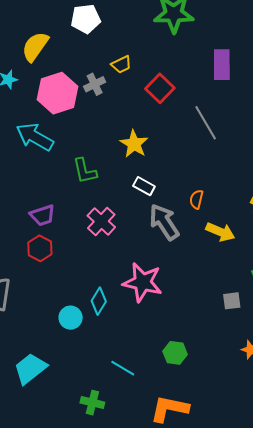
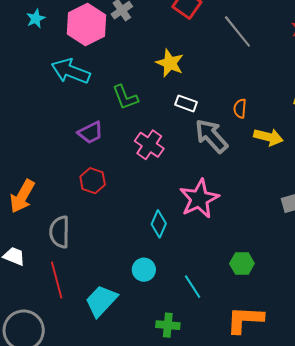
purple trapezoid: (43, 215) -> (90, 133), moved
pink star: (143, 282) -> (199, 199), turned -30
cyan circle: (71, 318) -> (144, 270), moved
cyan line: (123, 368) -> (193, 287), turned 35

